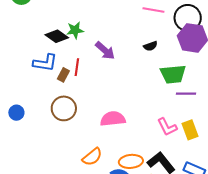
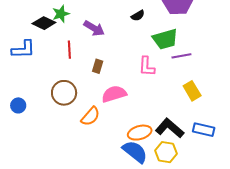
blue L-shape: (45, 63) -> (23, 49), moved
brown rectangle: (63, 75) -> (98, 66), moved
pink L-shape: (167, 127) -> (147, 66), moved, turned 40
orange semicircle: (92, 157) -> (90, 116), moved

